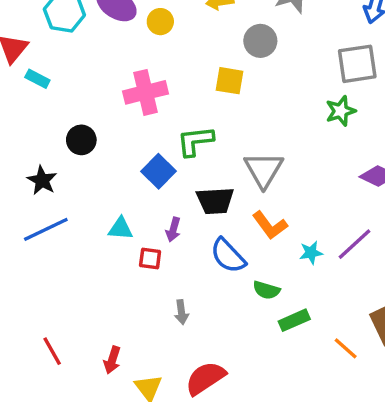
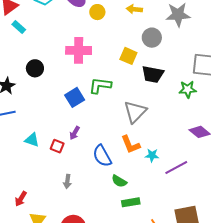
black trapezoid: (215, 201) -> (153, 74), moved
cyan triangle: (121, 229) -> (32, 140), moved
cyan star: (311, 253) -> (152, 155), moved

